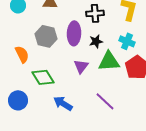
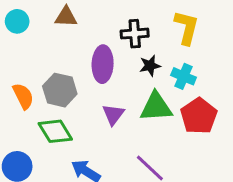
gray hexagon: (46, 36) -> (60, 90), moved
black star: (96, 41) -> (150, 66), moved

